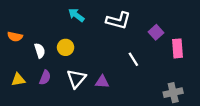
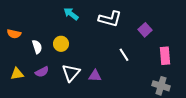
pink rectangle: (178, 48) -> (165, 56), moved
purple semicircle: (45, 78) -> (42, 72), turned 40
gray cross: (173, 93) -> (161, 86), turned 30

